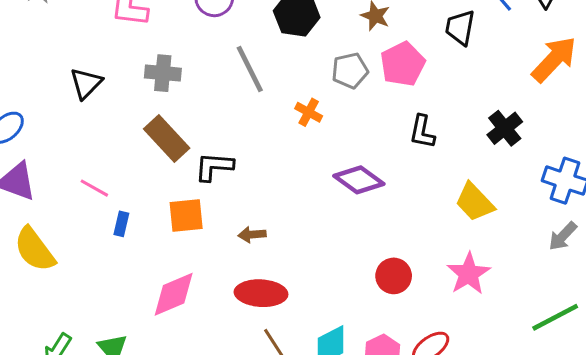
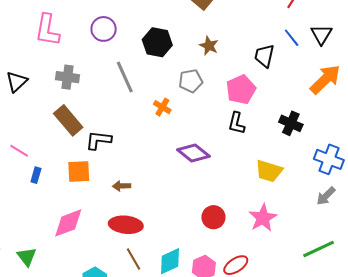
pink pentagon: (403, 64) -> (241, 90), moved
black cross: (505, 128) -> (291, 123), turned -30
yellow trapezoid: (475, 202) -> (269, 171), turned -32

